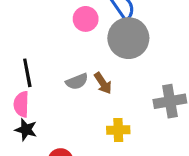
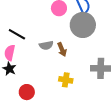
black line: (27, 73) -> (17, 34), turned -60

